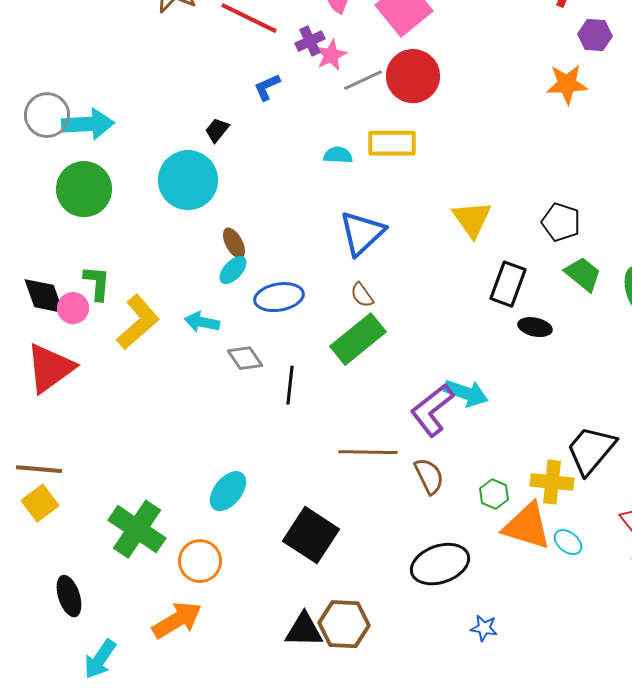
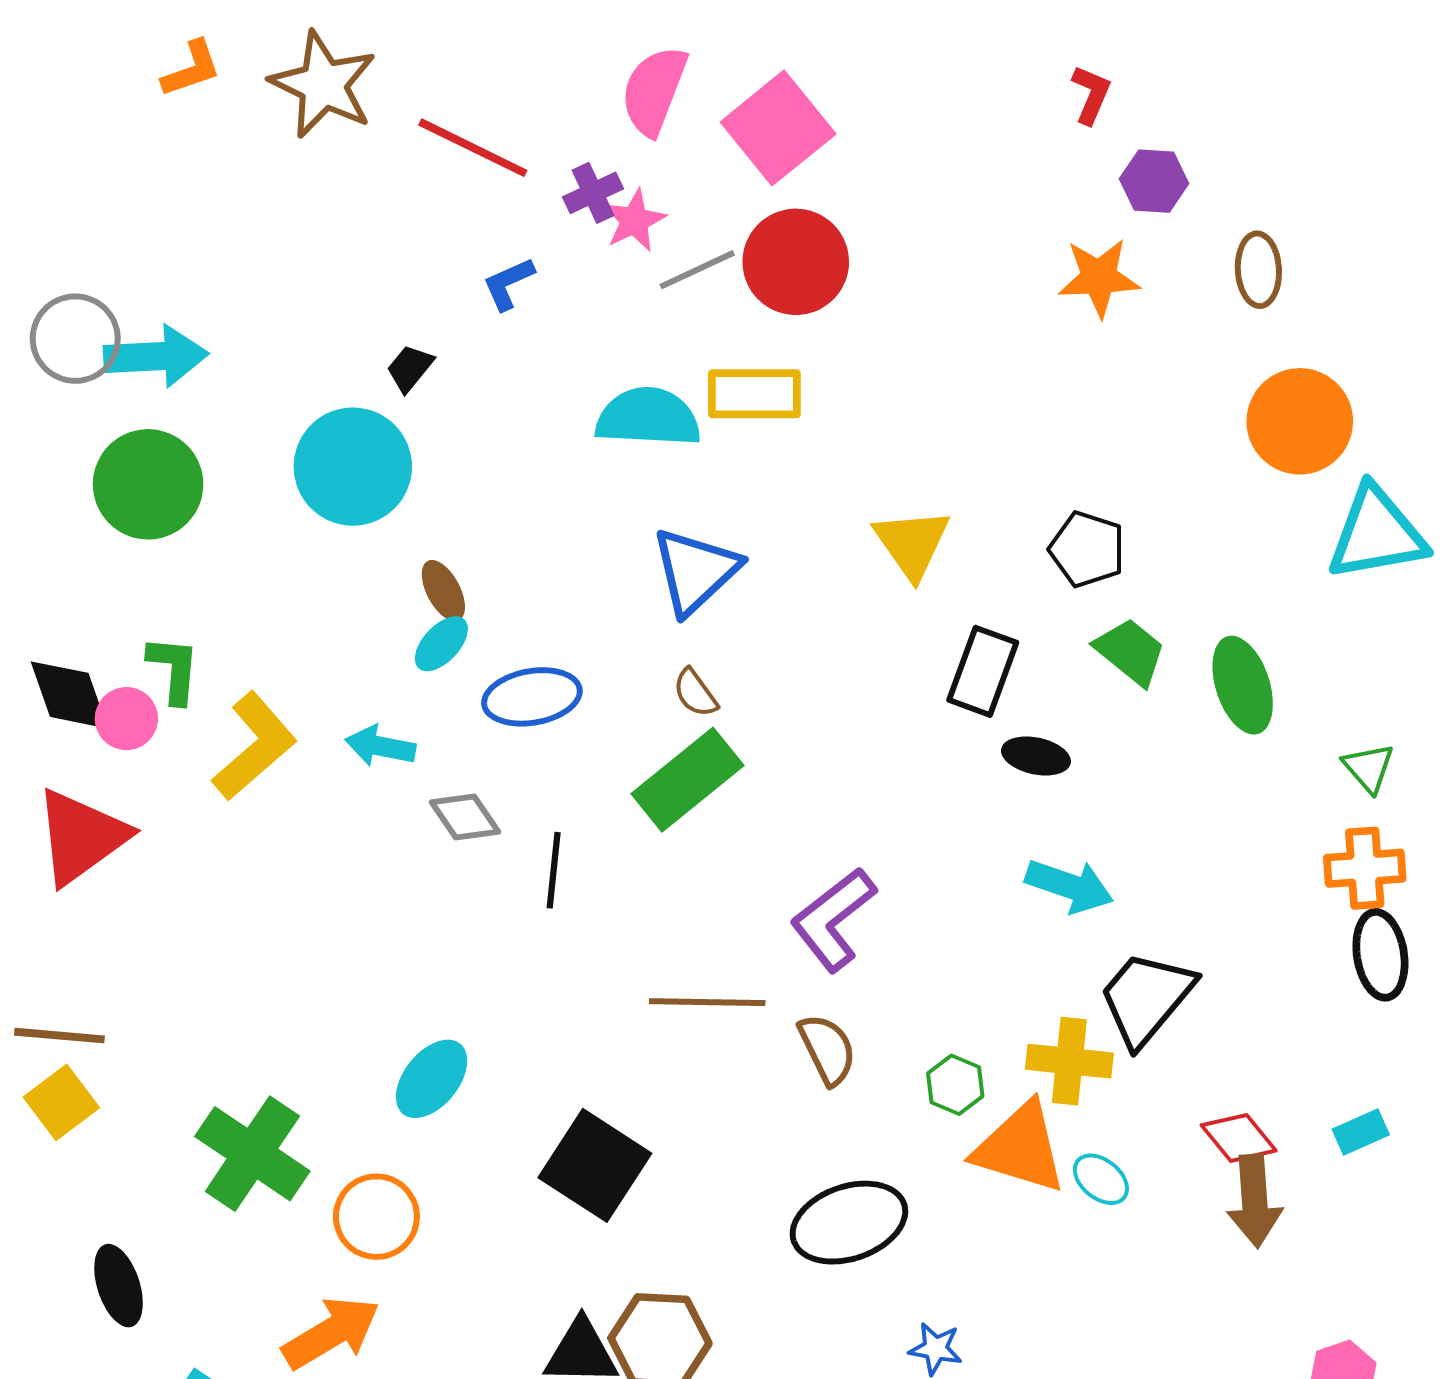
cyan semicircle: (338, 155) -> (648, 417), size x1.8
cyan arrow: (466, 393) -> (1069, 886), moved

